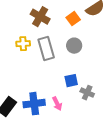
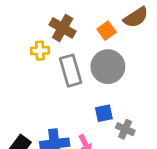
yellow cross: (23, 44) -> (40, 51), moved
gray circle: (74, 46) -> (108, 67), size x1.6

